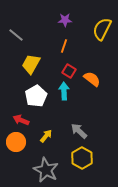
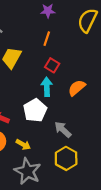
orange semicircle: (92, 79) -> (77, 88), moved, turned -78
white pentagon: (36, 96) -> (35, 110), moved
yellow arrow: (46, 136) -> (23, 145), moved, turned 80

